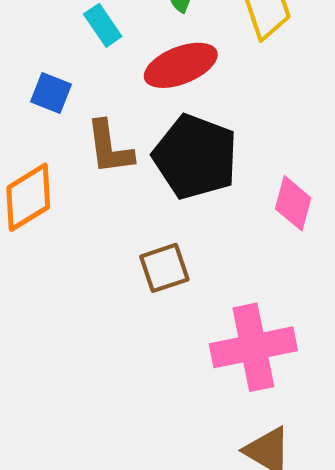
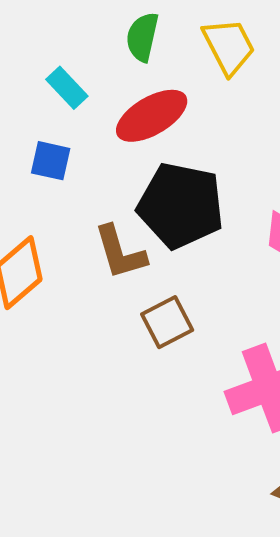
blue square: (51, 93) -> (51, 161), moved
brown L-shape: (110, 147) -> (120, 252), moved

